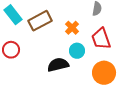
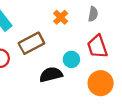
brown rectangle: (40, 21) -> (31, 43), moved
orange cross: (72, 28) -> (61, 17), moved

